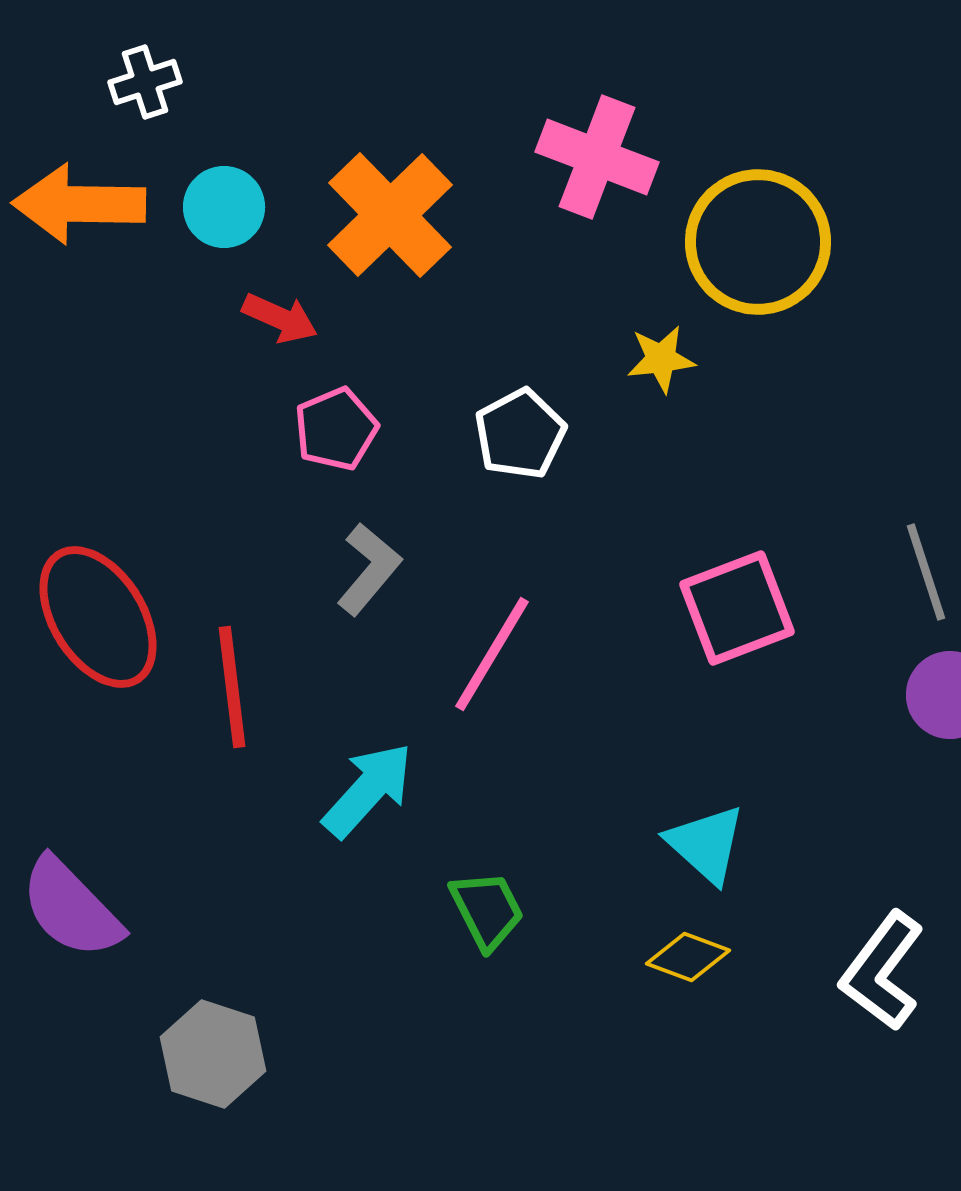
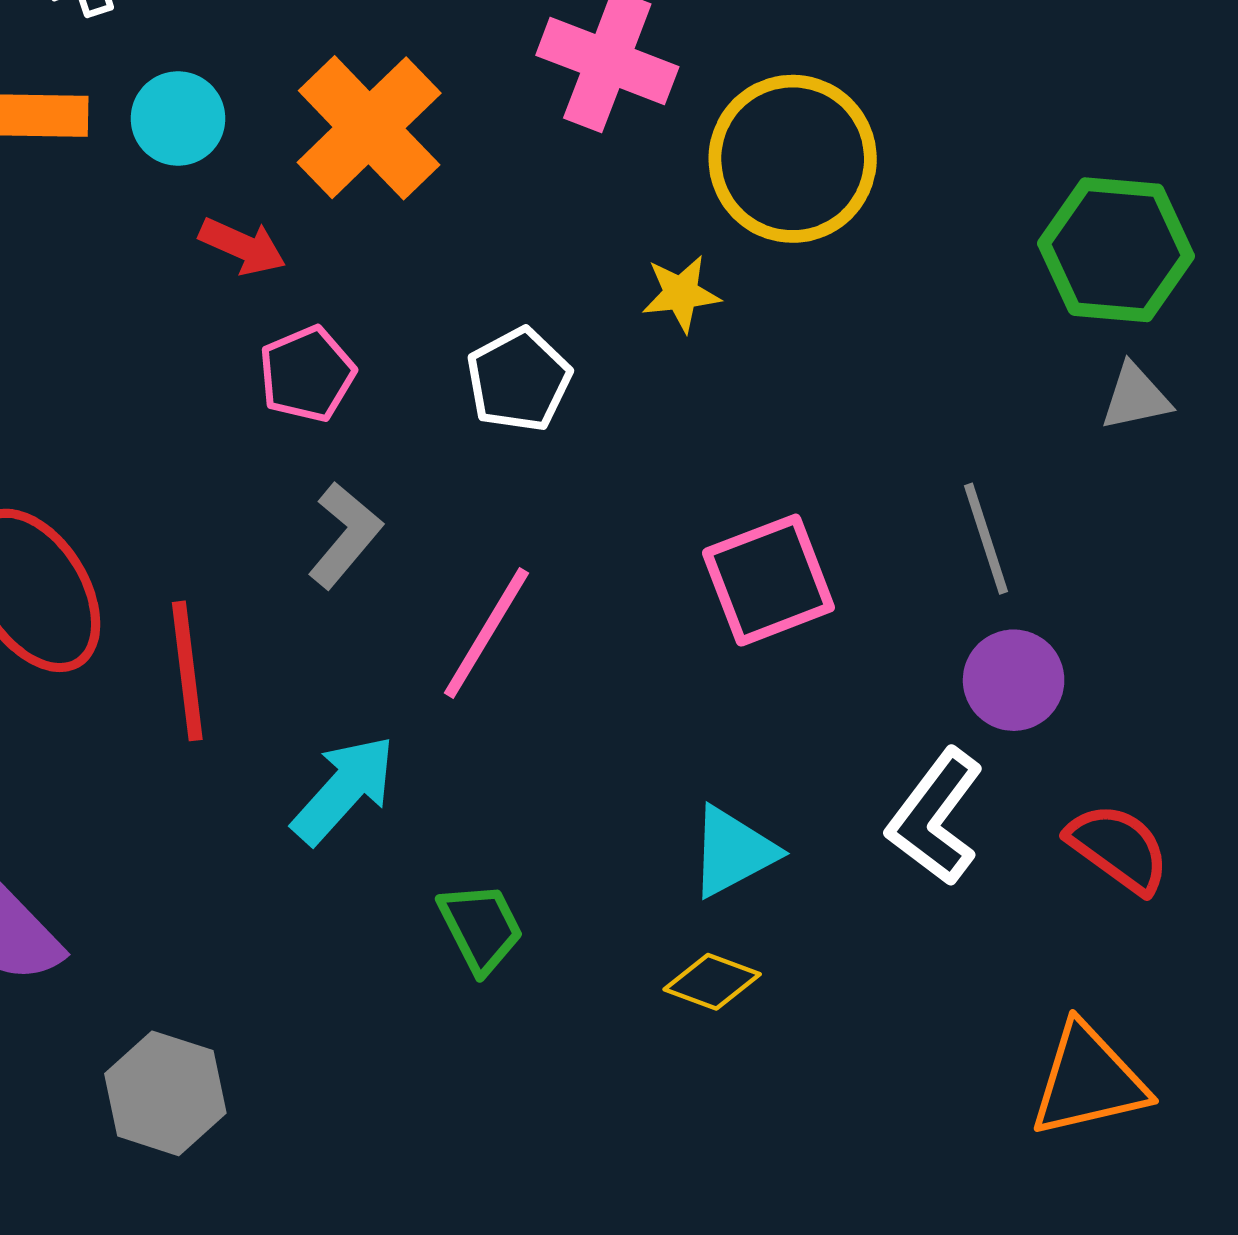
cyan triangle: (706, 844) -> (733, 852), turned 50
white L-shape: (882, 971) -> (935, 817), moved

